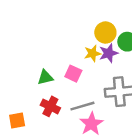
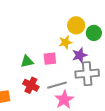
purple star: (109, 53) -> (80, 55), moved
pink square: (73, 74) -> (50, 59), turned -32

